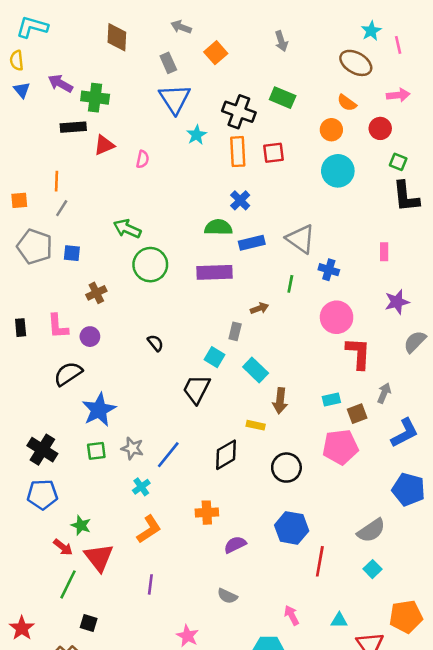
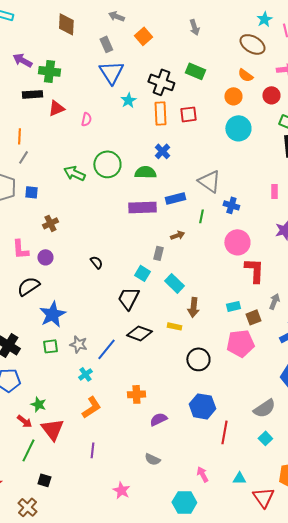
blue rectangle: (252, 243) -> (175, 198), moved
green circle: (150, 265) -> (107, 164), moved
black diamond: (226, 455) -> (139, 333), moved, turned 50

